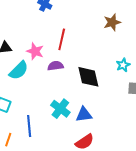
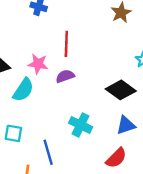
black diamond: (88, 77) -> (121, 90), moved, turned -30
blue triangle: (84, 115) -> (126, 125), moved

